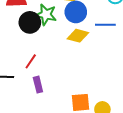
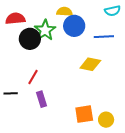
green star: (46, 15) -> (45, 30), turned 30
yellow diamond: (78, 36) -> (90, 64), moved

